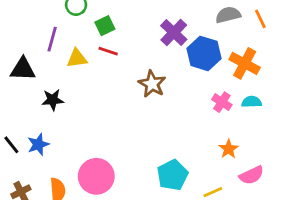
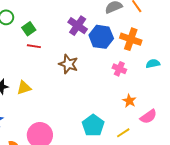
yellow triangle: (77, 58) -> (24, 88), moved
cyan semicircle: (252, 102) -> (153, 64), moved

